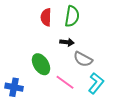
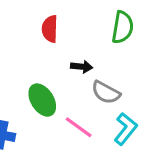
green semicircle: (72, 16) -> (123, 27), moved

